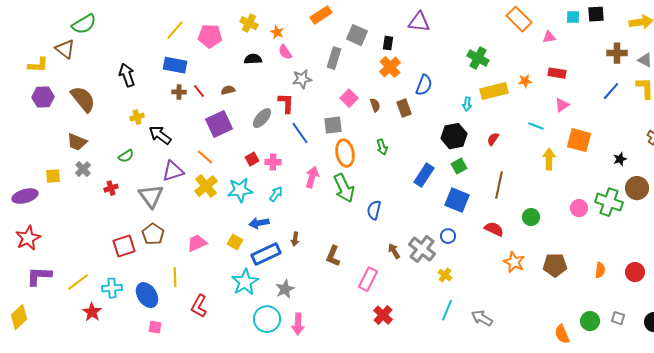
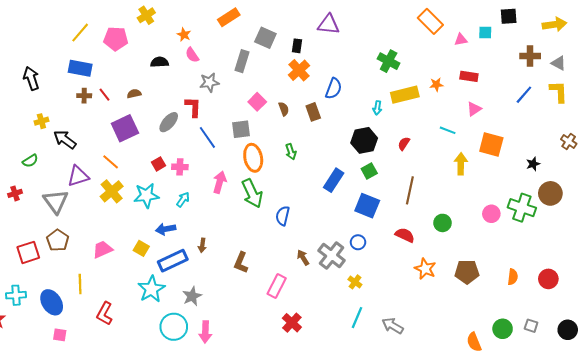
cyan square: (573, 17) -> (485, 33), moved
yellow cross: (249, 23) -> (146, 15), moved, turned 30

